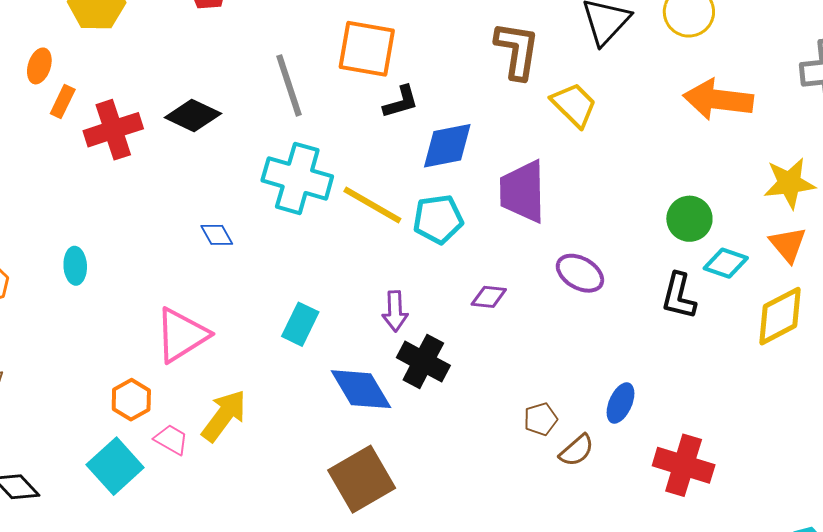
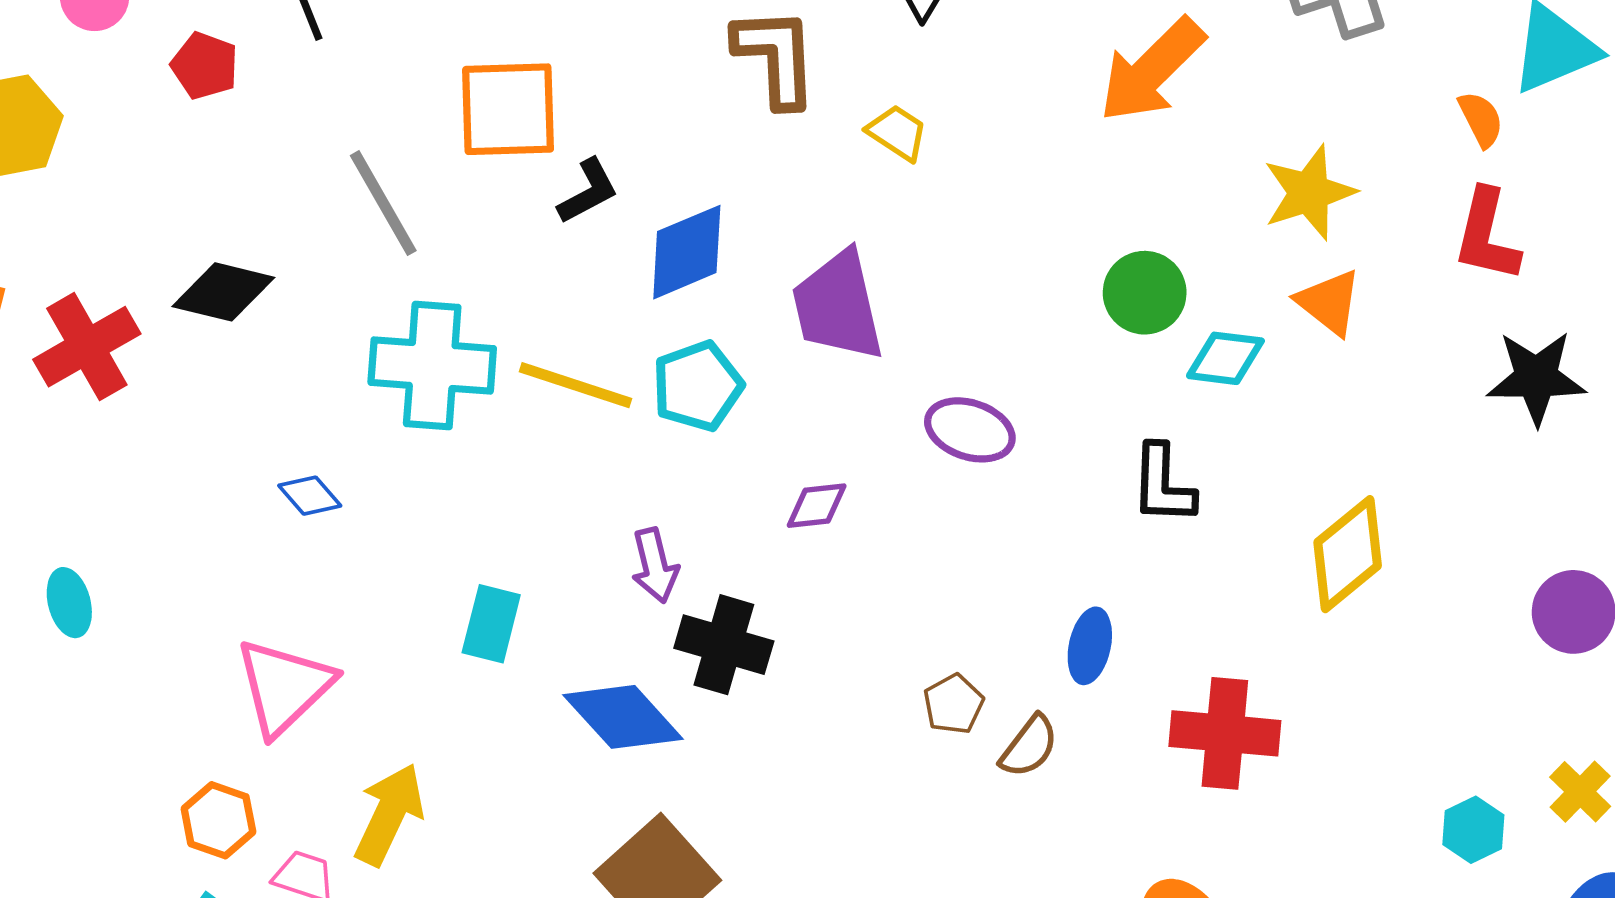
orange arrow: (718, 100) -> (1152, 70), turned -40
yellow trapezoid: (574, 105) -> (897, 133), size x0.7
black L-shape: (679, 296) -> (1163, 484), moved
yellow diamond: (780, 316) -> (1348, 554), moved

